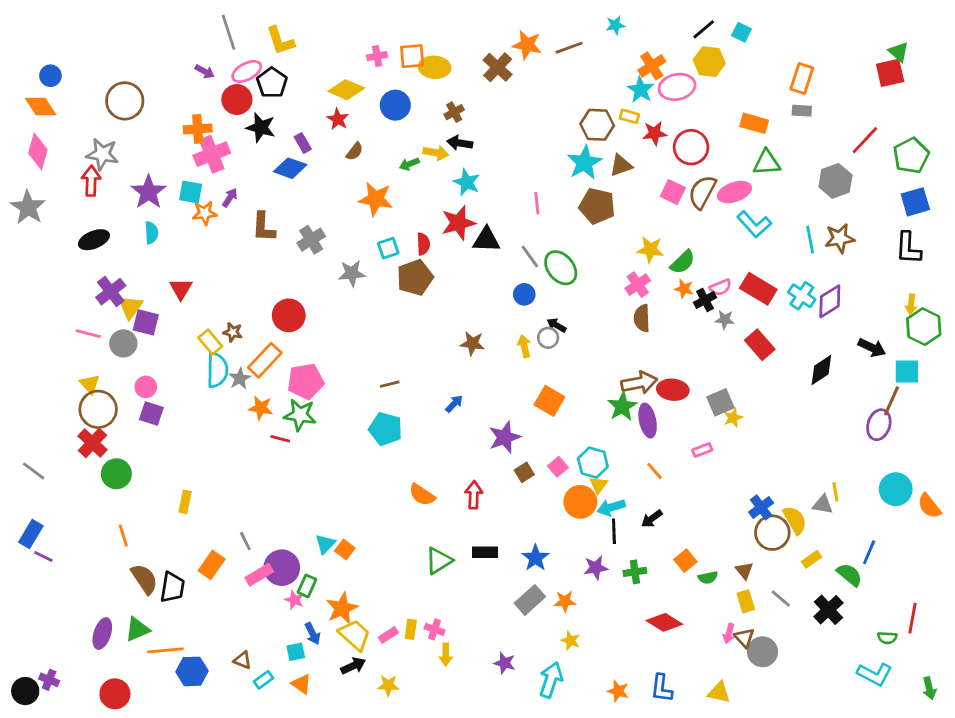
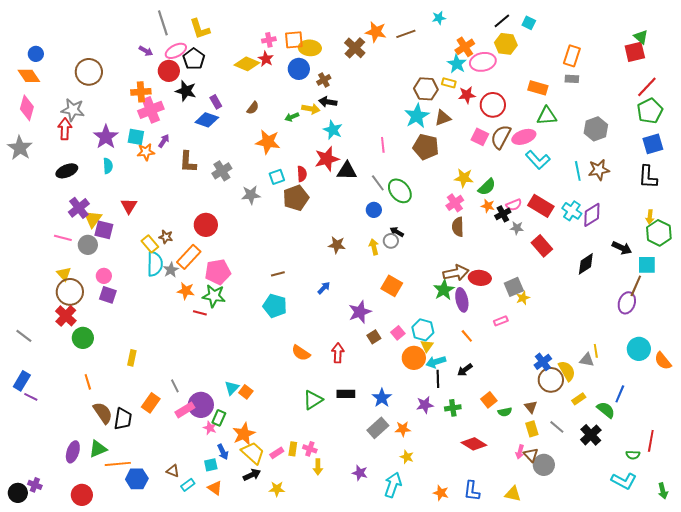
blue circle: (395, 105) -> (299, 69), moved
red star: (338, 119) -> (266, 59), moved
red line: (865, 140) -> (647, 87), moved

